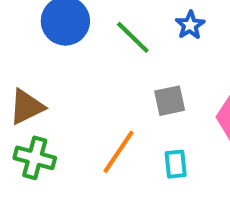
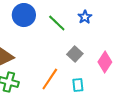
gray square: (170, 101) -> (75, 54), turned -35

